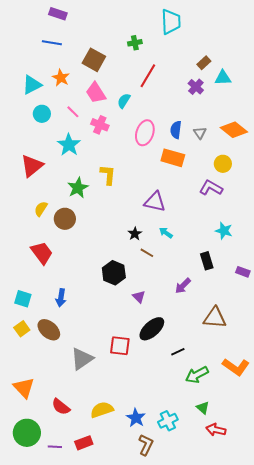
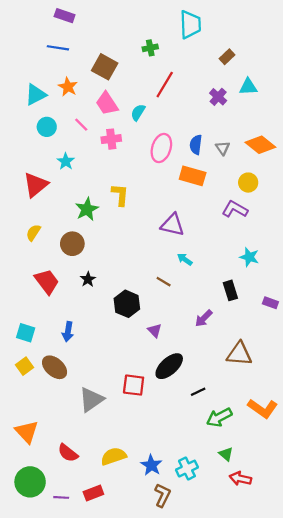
brown rectangle: (204, 63) -> (227, 57), moved
pink cross: (100, 125) -> (111, 139), turned -30
cyan star: (69, 145) -> (66, 161), moved, size x0.7
yellow semicircle: (41, 209) -> (33, 233), moved
black star: (135, 234) -> (88, 279), moved

